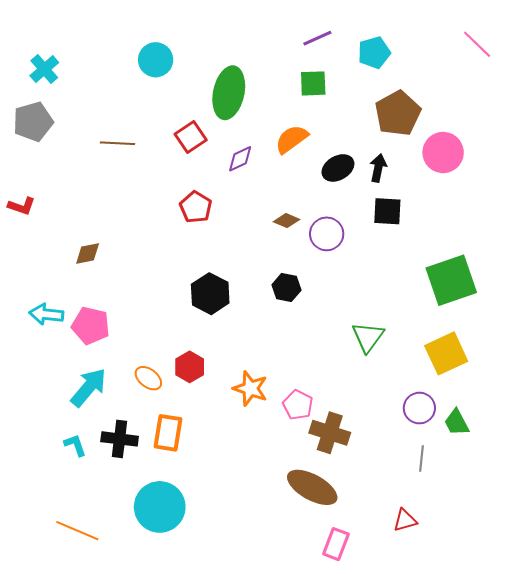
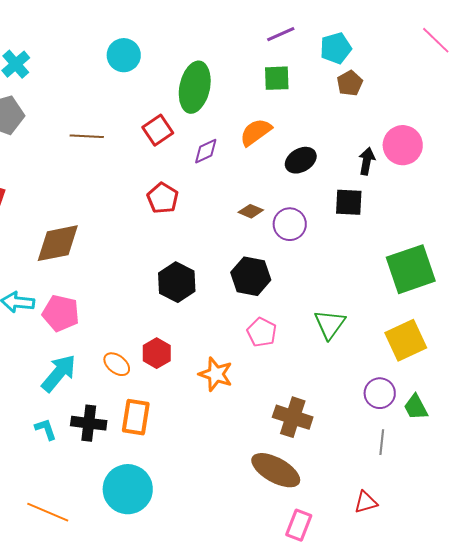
brown pentagon: (398, 113) -> (350, 83), moved, size x0.6
black arrow: (378, 168) -> (367, 161), moved
brown diamond: (88, 253) -> (58, 243), size x1.8
black hexagon: (286, 287) -> (251, 276), size x1.4
pink pentagon: (298, 405) -> (262, 332), moved

